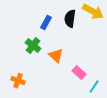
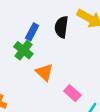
green cross: (33, 46) -> (23, 50), moved

